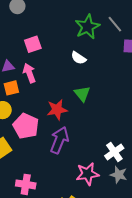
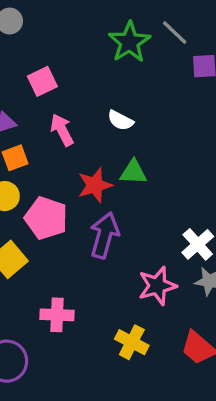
white semicircle: (79, 58) -> (120, 120), moved
pink arrow: (29, 73) -> (62, 130), moved
green triangle: (82, 94) -> (133, 172), moved, turned -42

